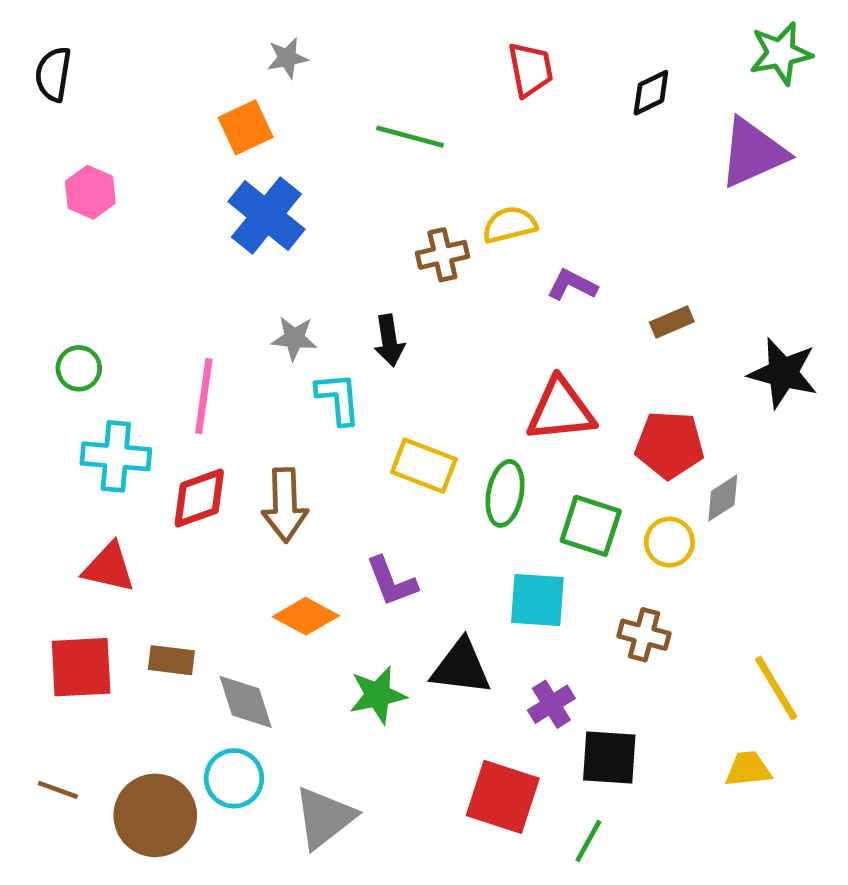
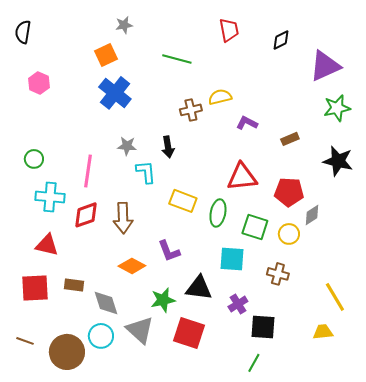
green star: (781, 53) -> (337, 108), moved
red square: (503, 797) -> (189, 333), moved
gray triangle: (324, 818) -> (140, 330), moved, turned -40

